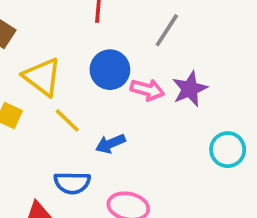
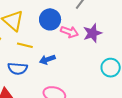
yellow line: (67, 120) -> (25, 45), turned -35
blue semicircle: (72, 183) -> (18, 69), moved

